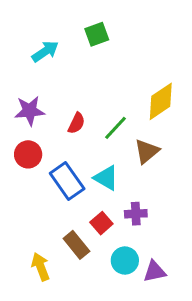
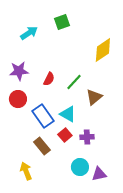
yellow diamond: (161, 101) -> (103, 50), moved
red square: (101, 223) -> (65, 135), moved
brown rectangle: (76, 245) -> (42, 146), moved

